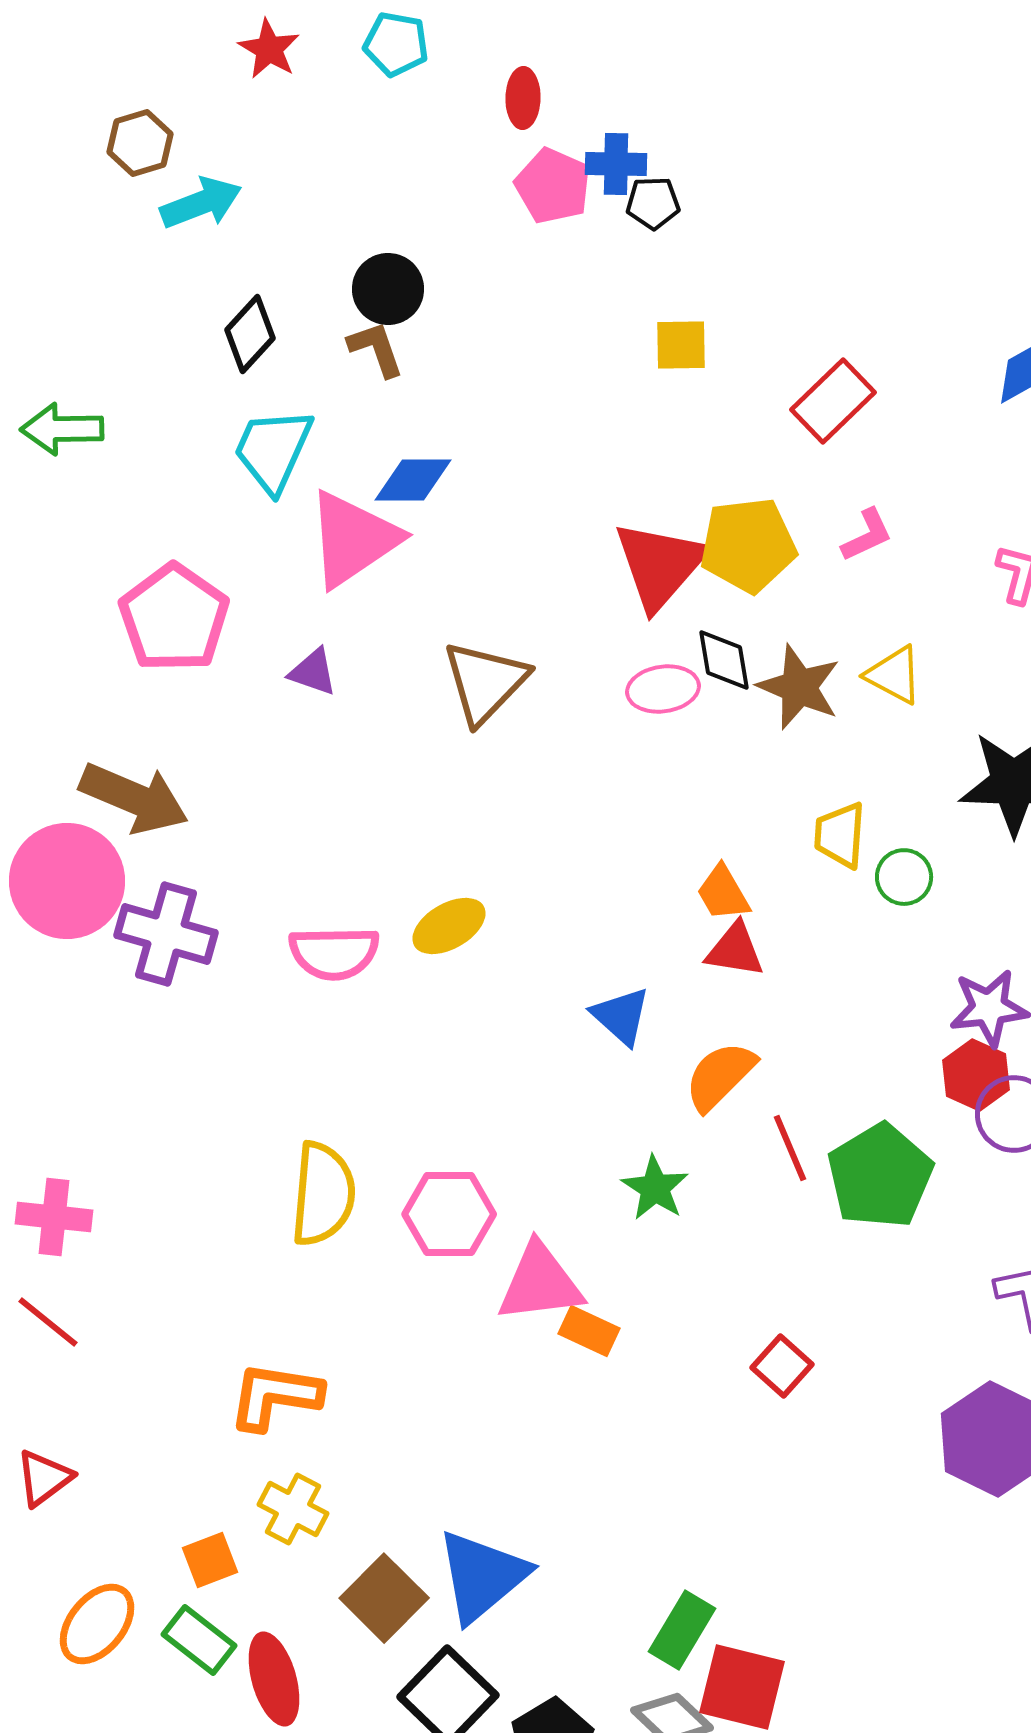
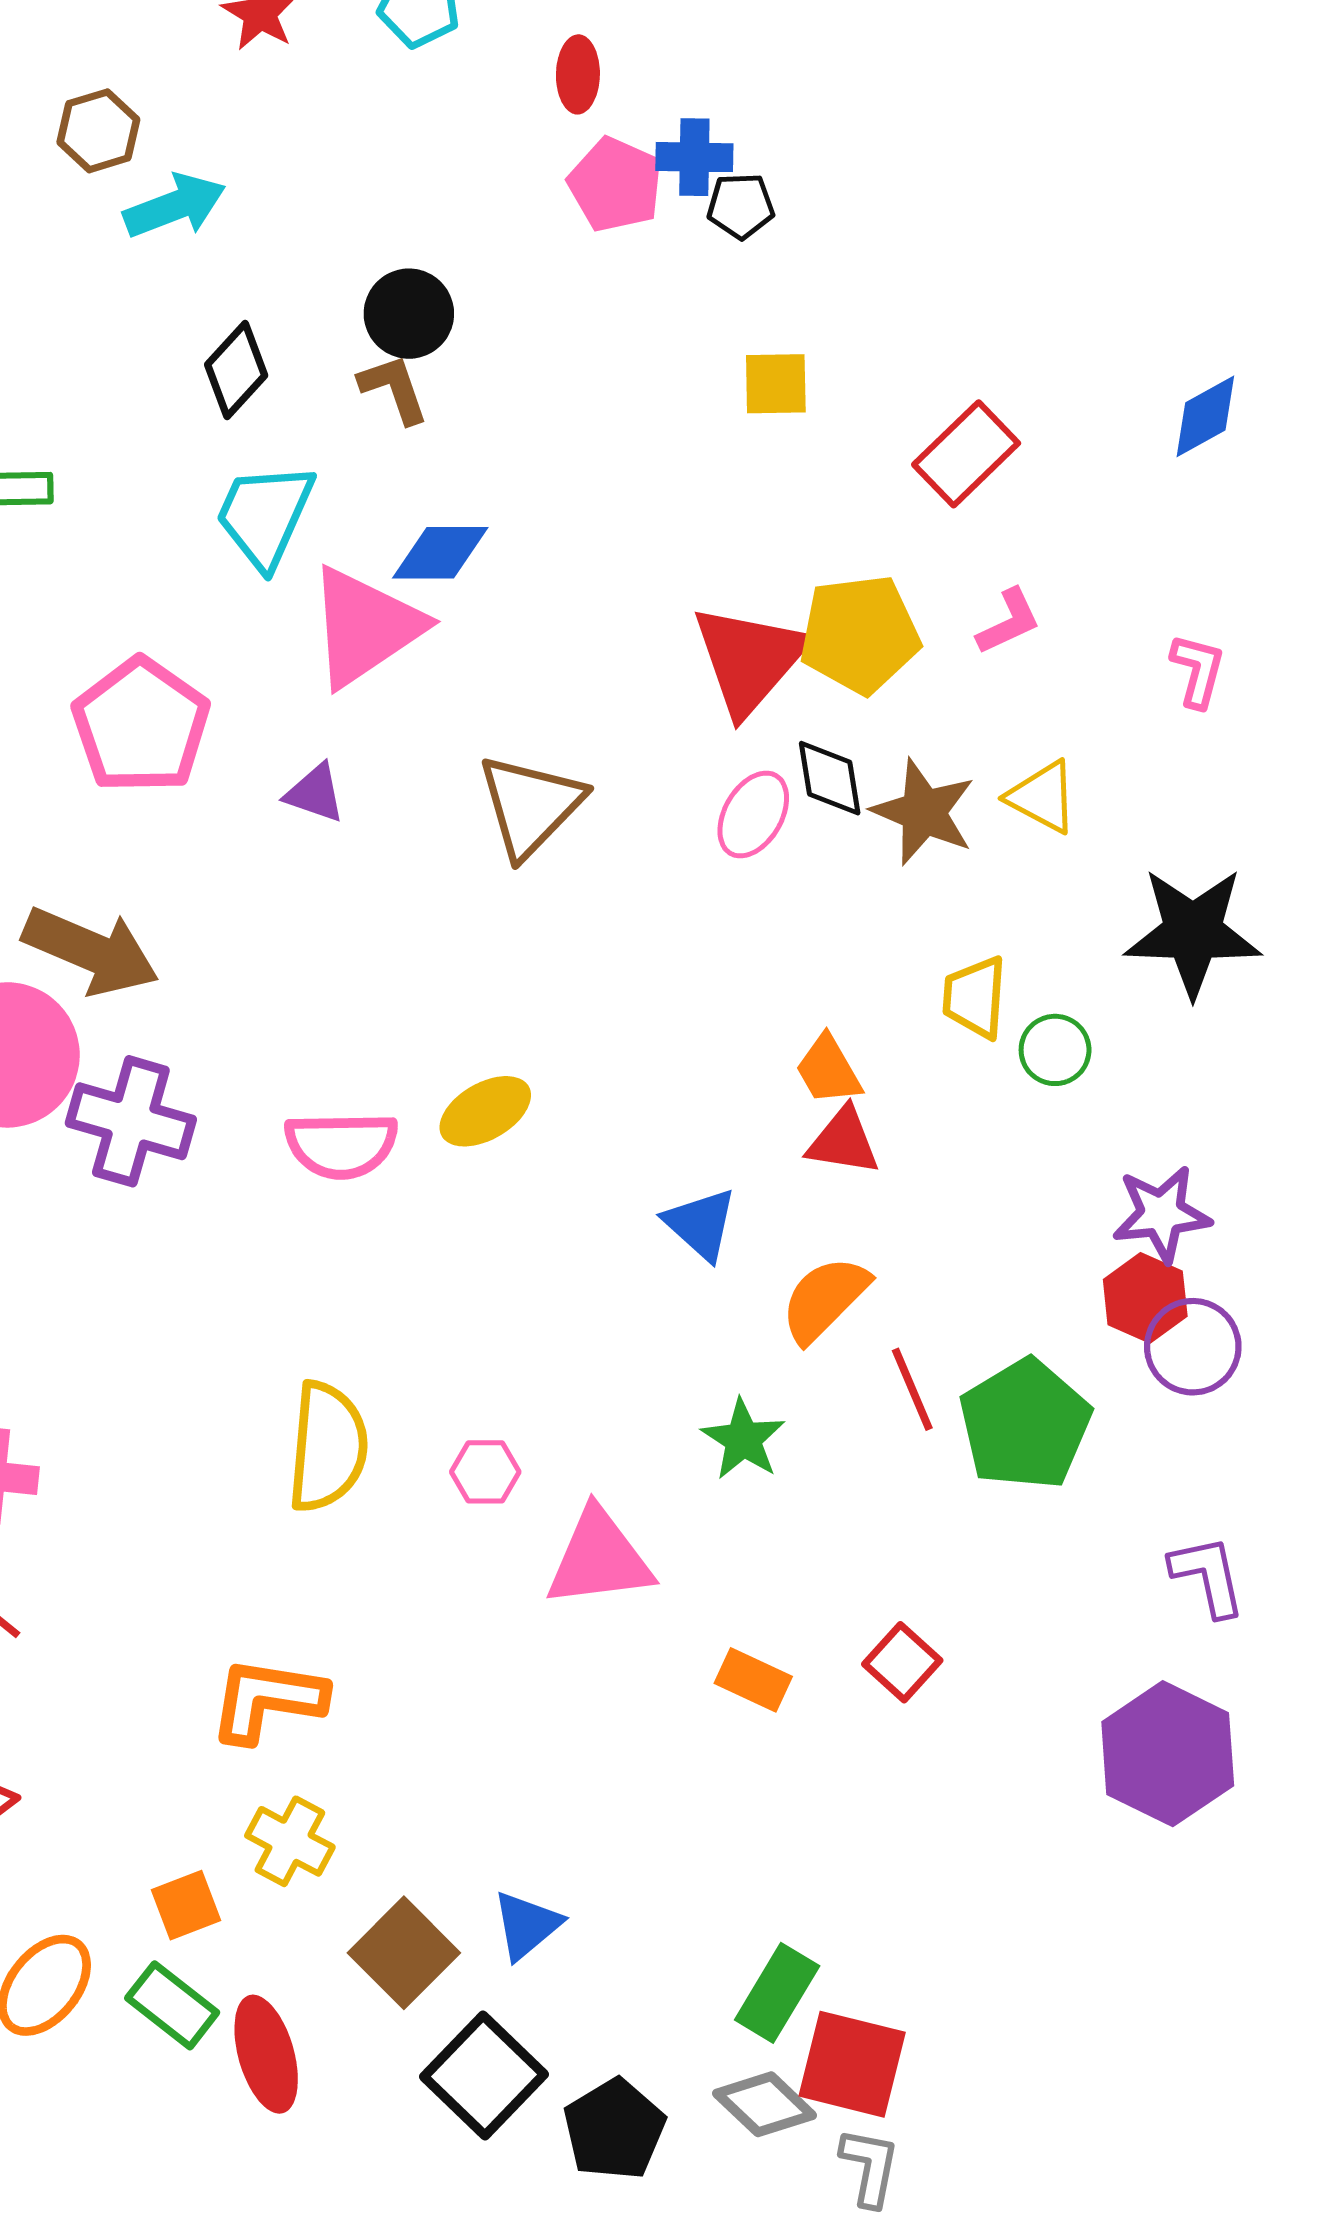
pink ellipse: (663, 689) -> (753, 815), turned -52
pink hexagon: (449, 1214) -> (485, 1472), size x0.6
orange rectangle: (589, 1331) -> (753, 1680), moved
blue triangle: (482, 1576) -> (527, 1925), size x0.6

